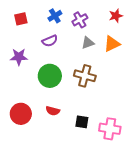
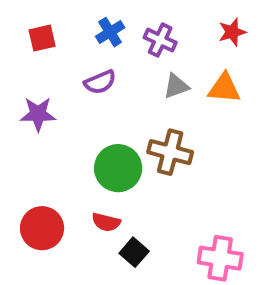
purple cross: (80, 20) -> (160, 40), turned -35
orange triangle: (112, 44) -> (224, 88), turned 30
green circle: (50, 76) -> (118, 168), moved
black square: (82, 122) -> (134, 252), moved, turned 32

